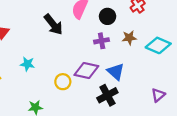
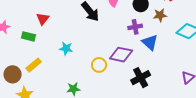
brown star: (129, 38) -> (160, 15), moved
blue triangle: (116, 72) -> (150, 42), moved

